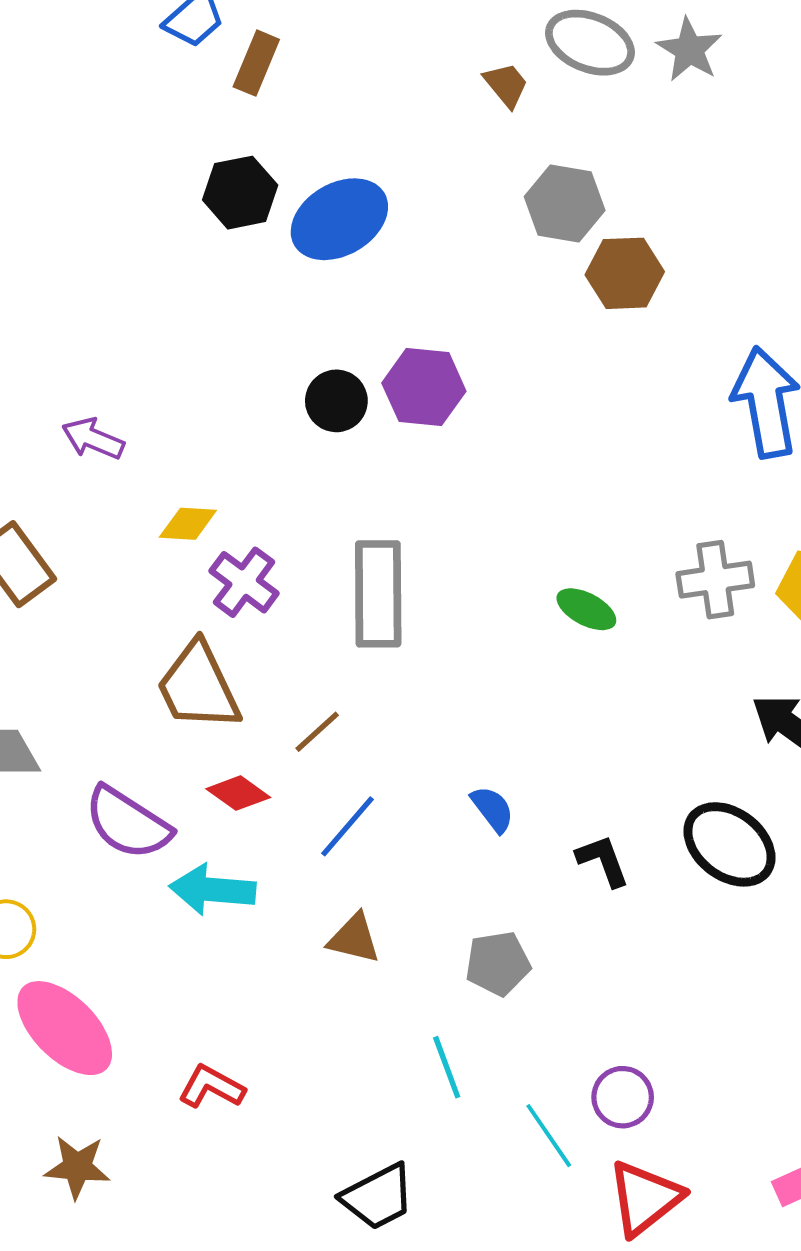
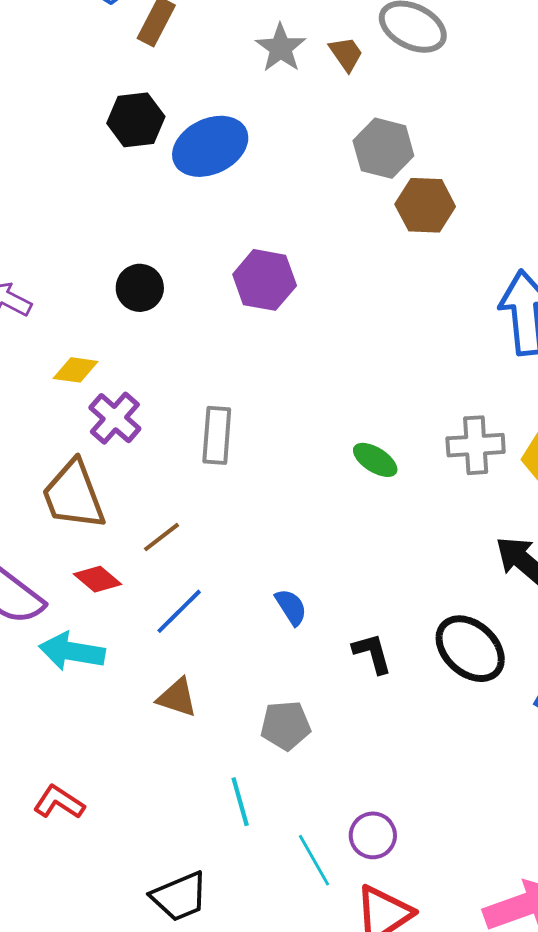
gray star: (689, 50) -> (281, 48), moved
black circle: (336, 401) -> (140, 288), moved
gray rectangle: (378, 594) -> (217, 435), size x0.7

